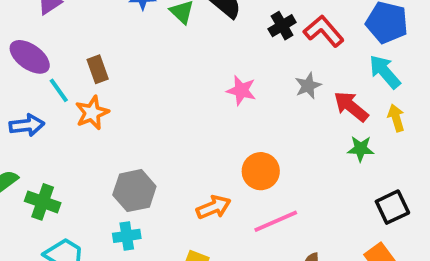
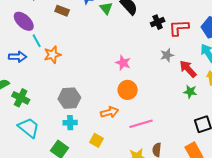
red L-shape: (324, 31) -> (179, 28), turned -60
brown rectangle: (98, 69) -> (62, 11), moved, turned -56
pink star: (241, 90) -> (123, 63), moved
orange circle: (261, 171) -> (128, 90), moved
cyan cross: (127, 236) -> (70, 123), moved

